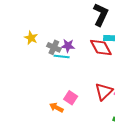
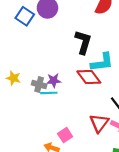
pink square: (71, 98) -> (65, 135), turned 32

